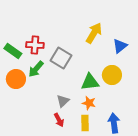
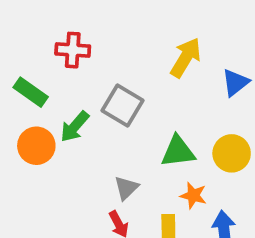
red cross: (35, 45) -> (73, 50), moved
yellow circle: (112, 75) -> (232, 153), moved
orange star: (89, 103) -> (193, 195), moved

